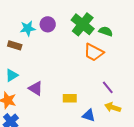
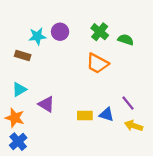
green cross: (83, 24) -> (100, 32), size x0.7
orange trapezoid: (94, 52) -> (97, 63), moved
blue triangle: (89, 115) -> (106, 114), moved

